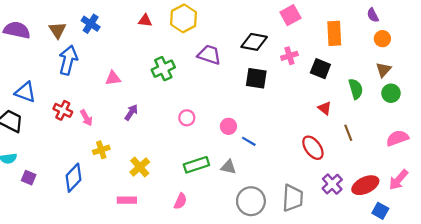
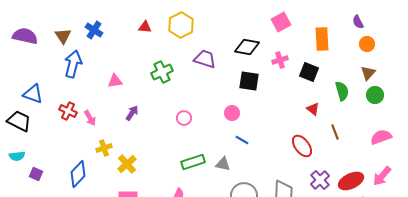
pink circle: (228, 126) -> (232, 113), moved
yellow cross: (140, 167) -> (127, 164), moved

